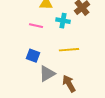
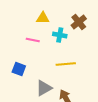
blue square: (33, 56) -> (19, 69), moved

